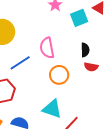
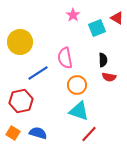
cyan triangle: (52, 109) -> (79, 111), moved

